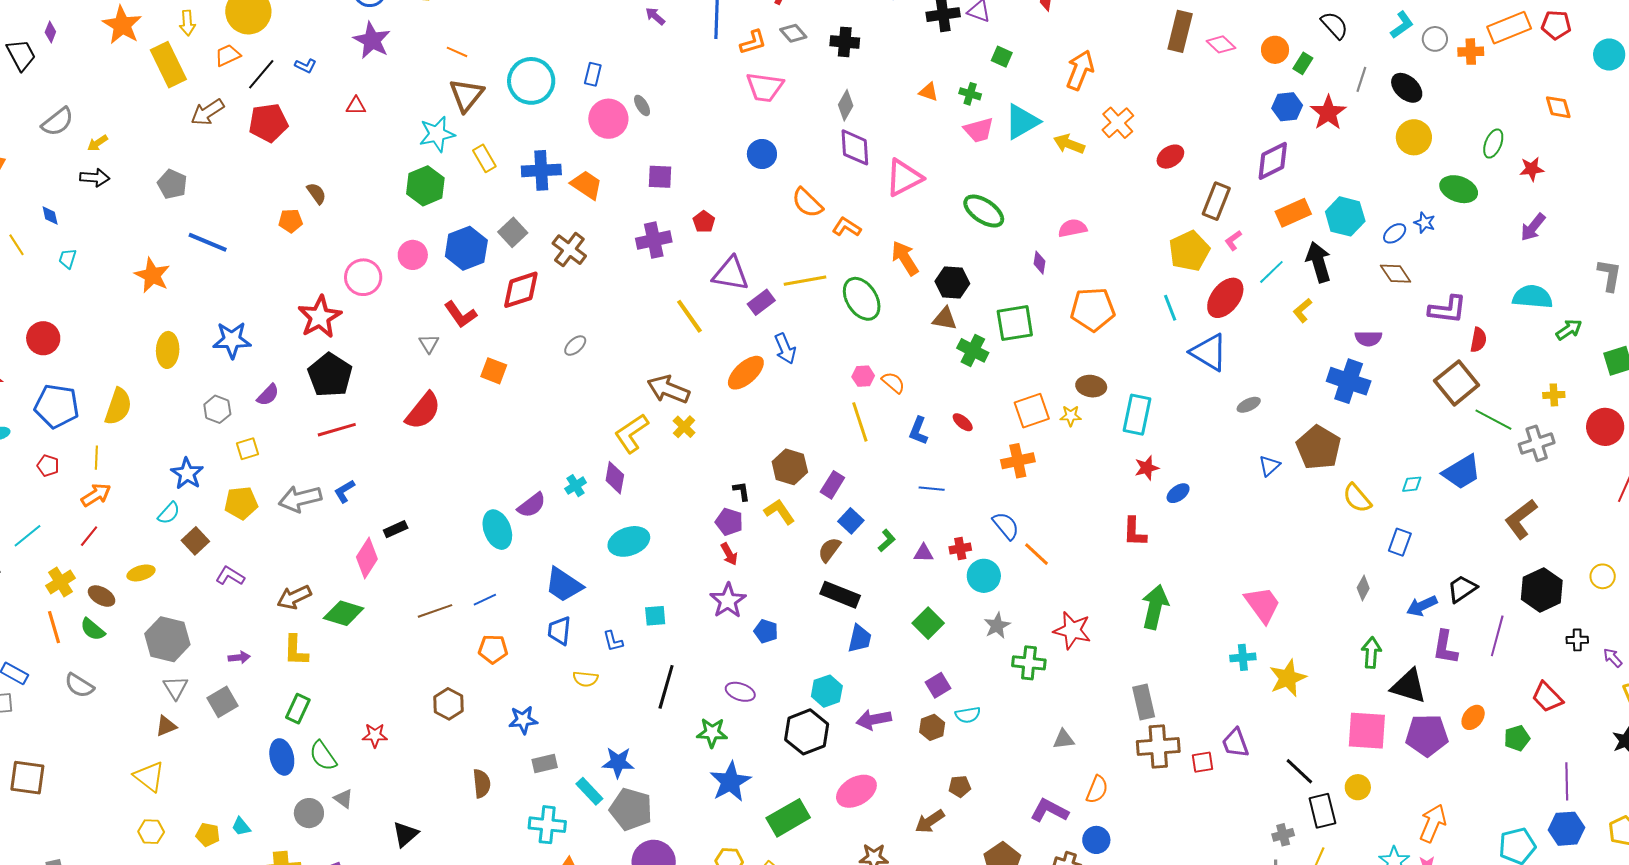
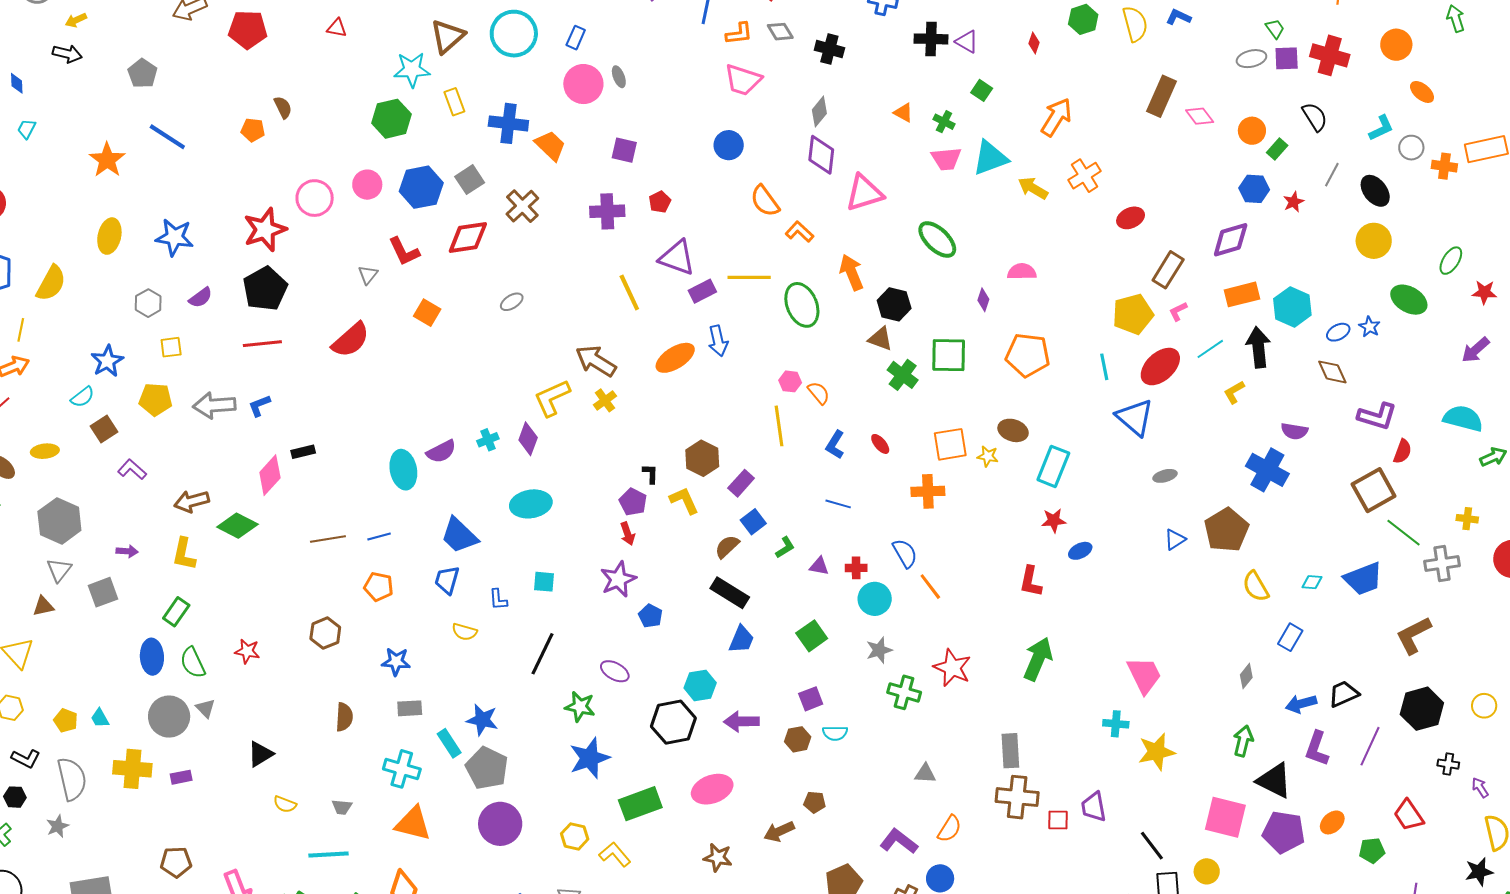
red star: (1328, 113) -> (1294, 202), size x0.6
gray circle: (309, 813) -> (169, 717), size x1.4

